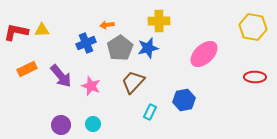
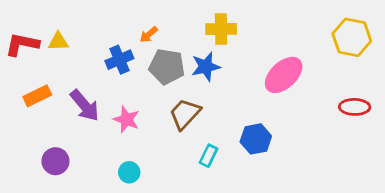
orange arrow: (107, 25) -> (149, 35), turned -32
gray pentagon: (120, 48) -> (167, 67), turned -30
purple circle: (61, 125) -> (55, 161), moved

